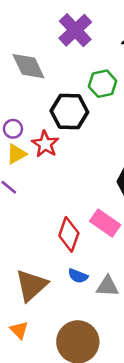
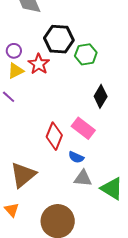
green hexagon: (103, 84) -> (86, 54), moved
blue semicircle: (78, 276) -> (76, 157), moved

